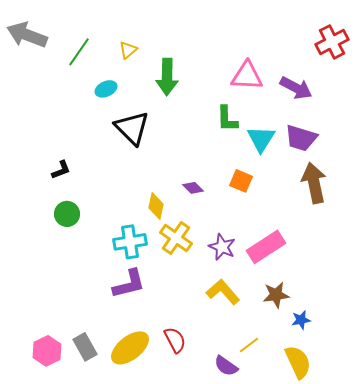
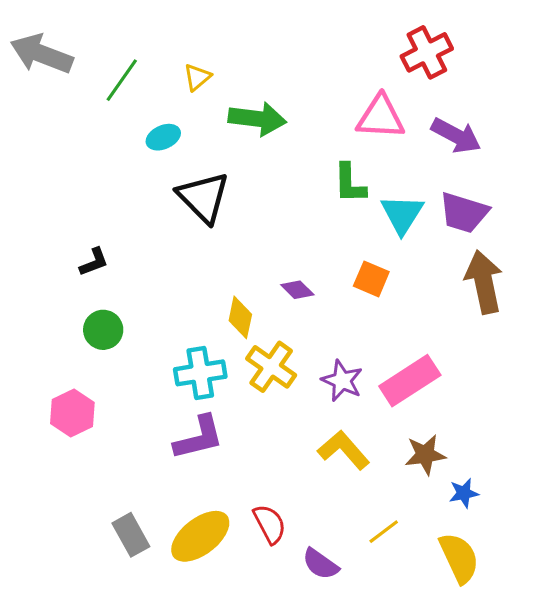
red cross: (332, 42) -> (427, 52), moved
green arrow: (167, 77) -> (257, 119), turned -84
pink hexagon: (47, 351) -> (72, 413), moved
purple semicircle: (226, 366) -> (320, 564), moved

